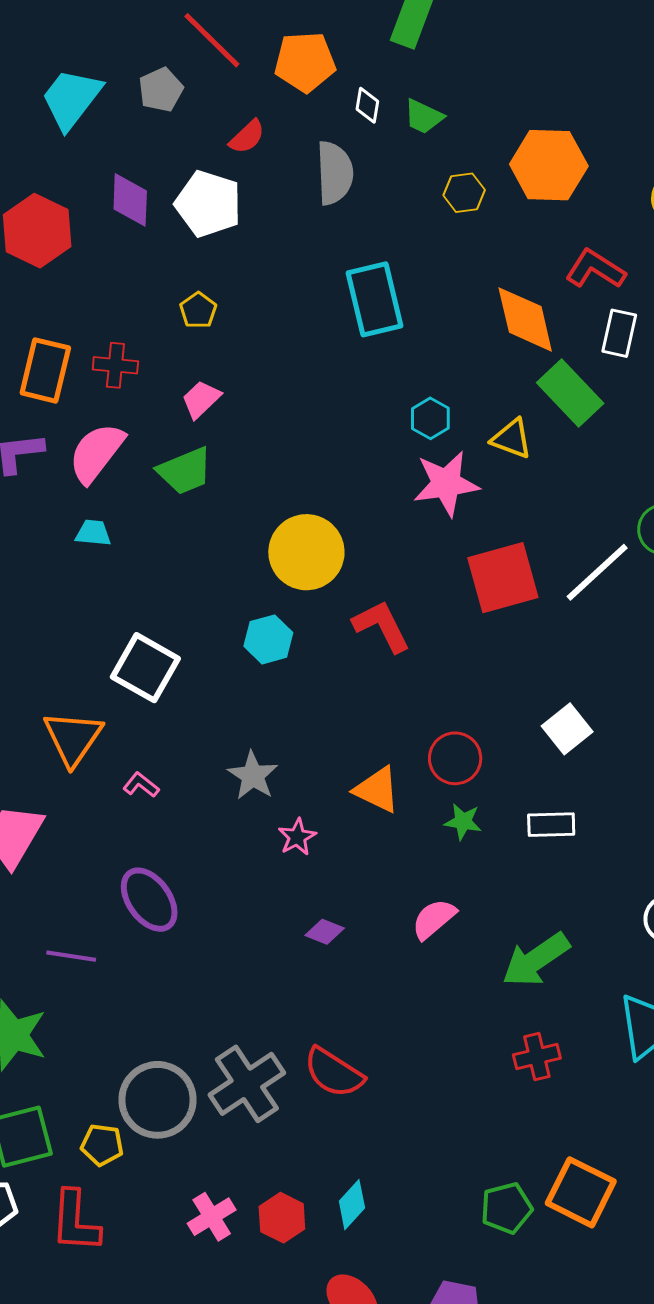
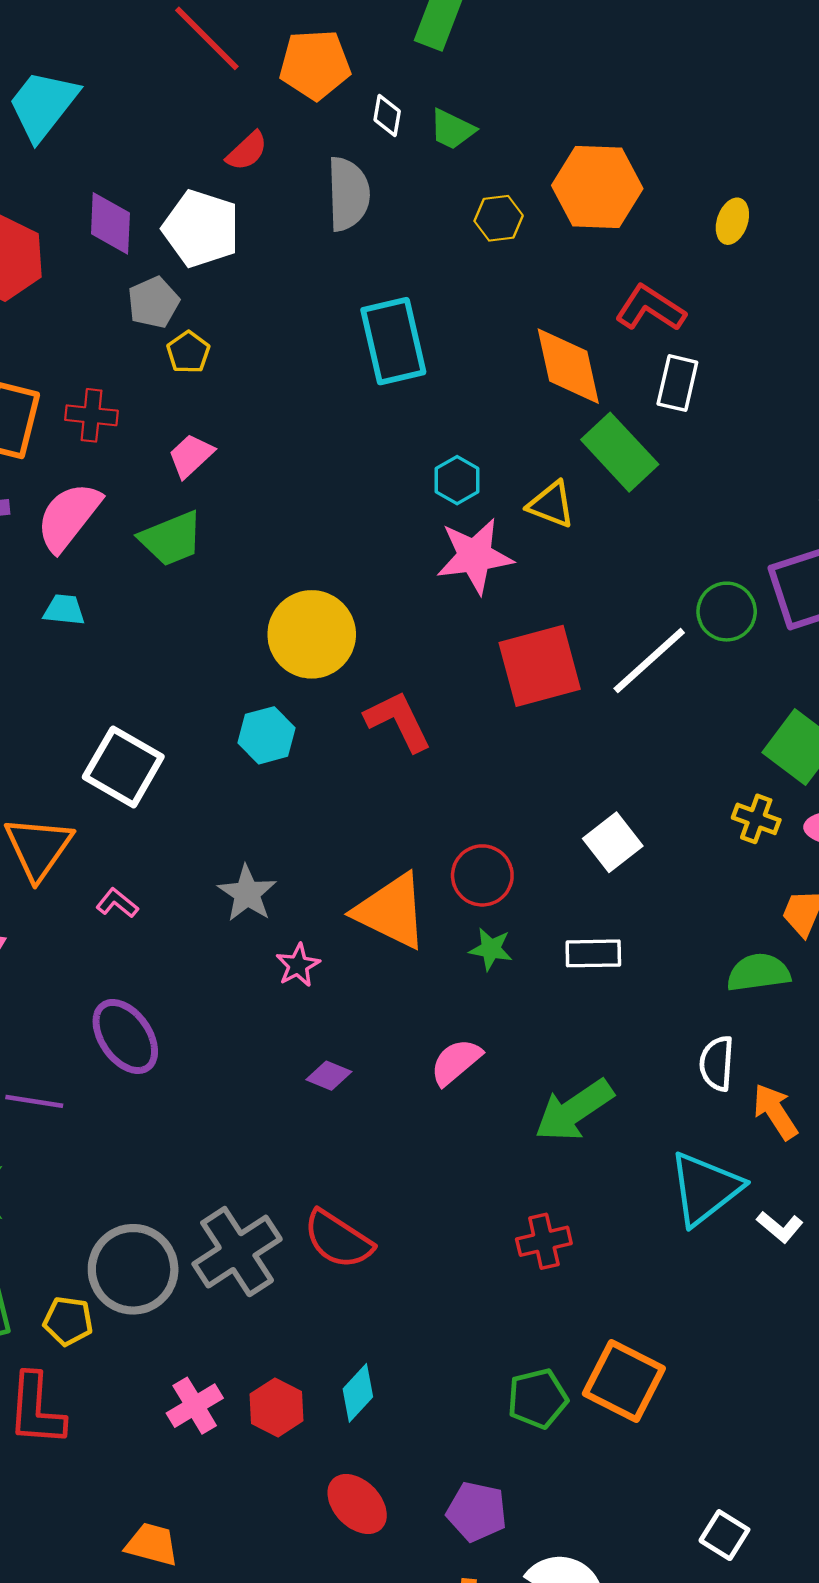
gray pentagon: (161, 90) -> (153, 302), moved
orange triangle: (377, 790) -> (391, 911), size x1.4
red cross: (537, 1057) -> (544, 1241), moved

